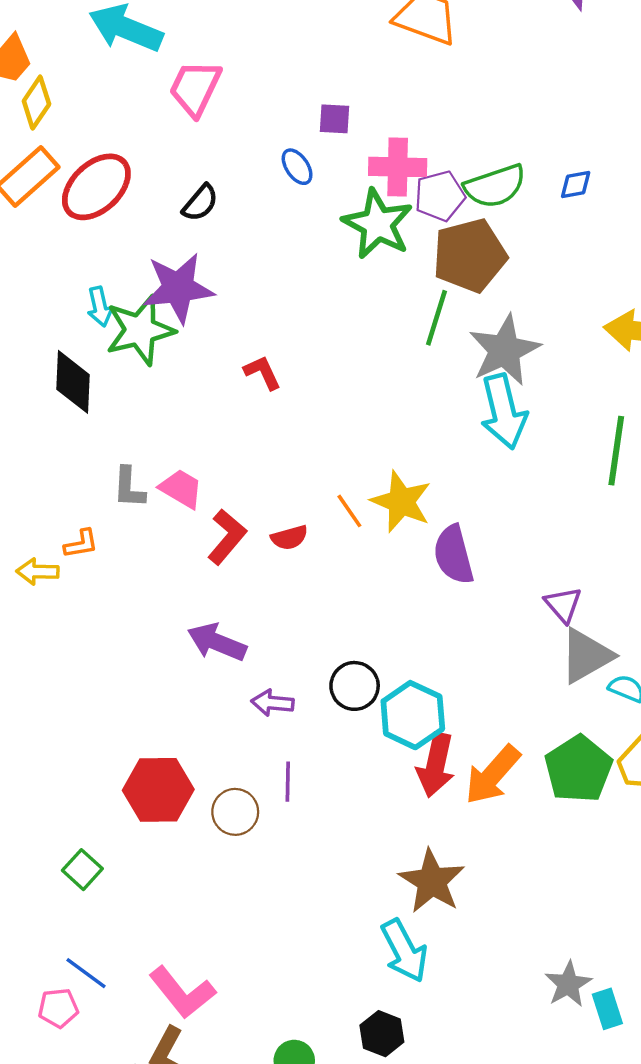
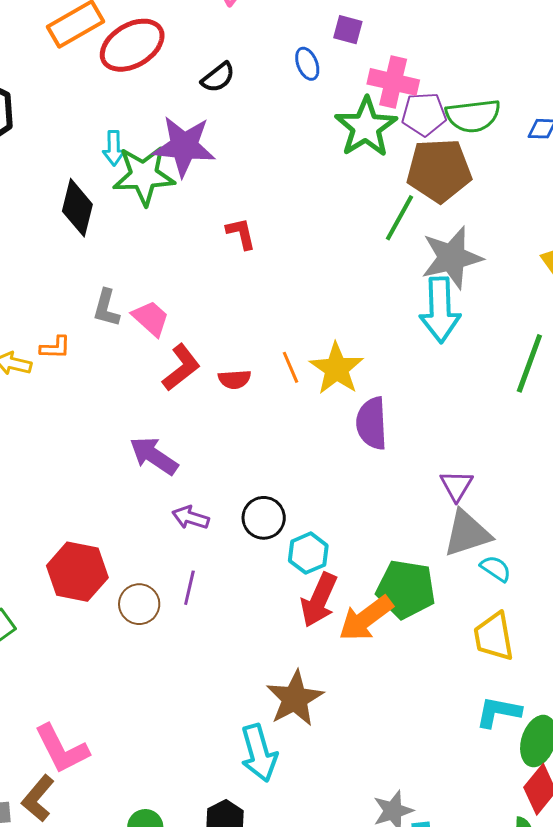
cyan hexagon: (413, 715) -> (308, 553), size x0.7
green pentagon: (578, 769) -> (406, 589), moved, turned 30

